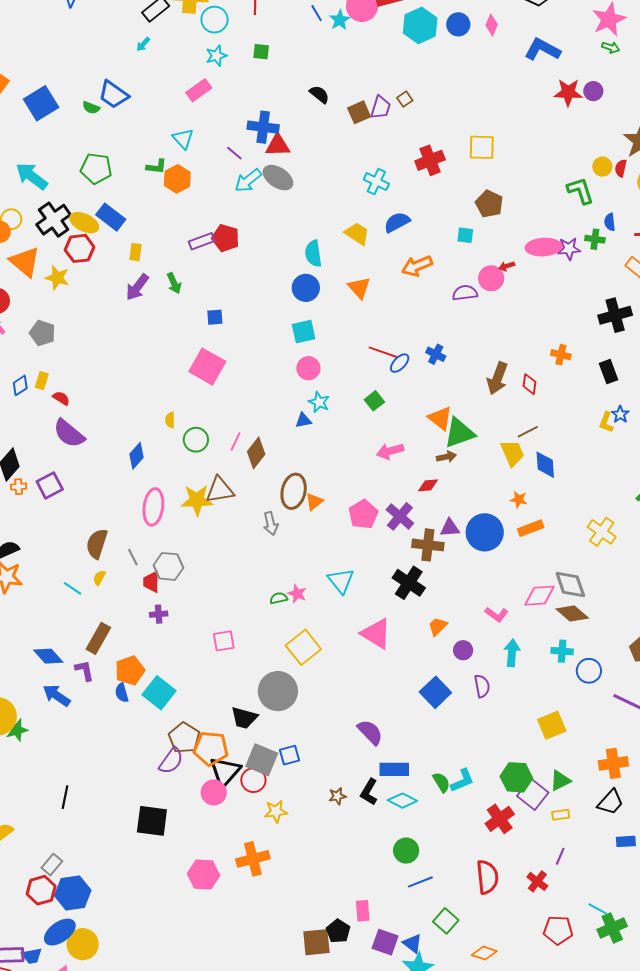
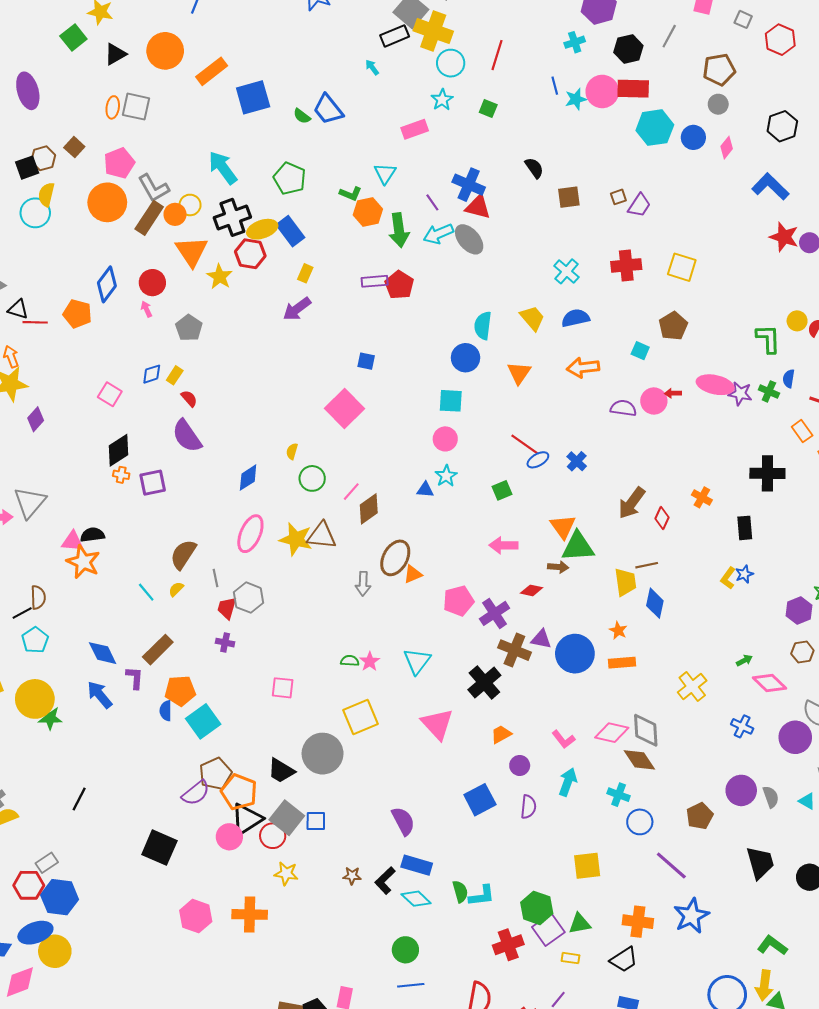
cyan arrow: (143, 44) -> (372, 67), turned 84
cyan star: (216, 56) -> (442, 100), turned -30
purple trapezoid: (381, 107) -> (639, 205), moved
yellow ellipse: (84, 223) -> (262, 229), turned -60
green arrow: (174, 283) -> (399, 230), moved, size x1.5

